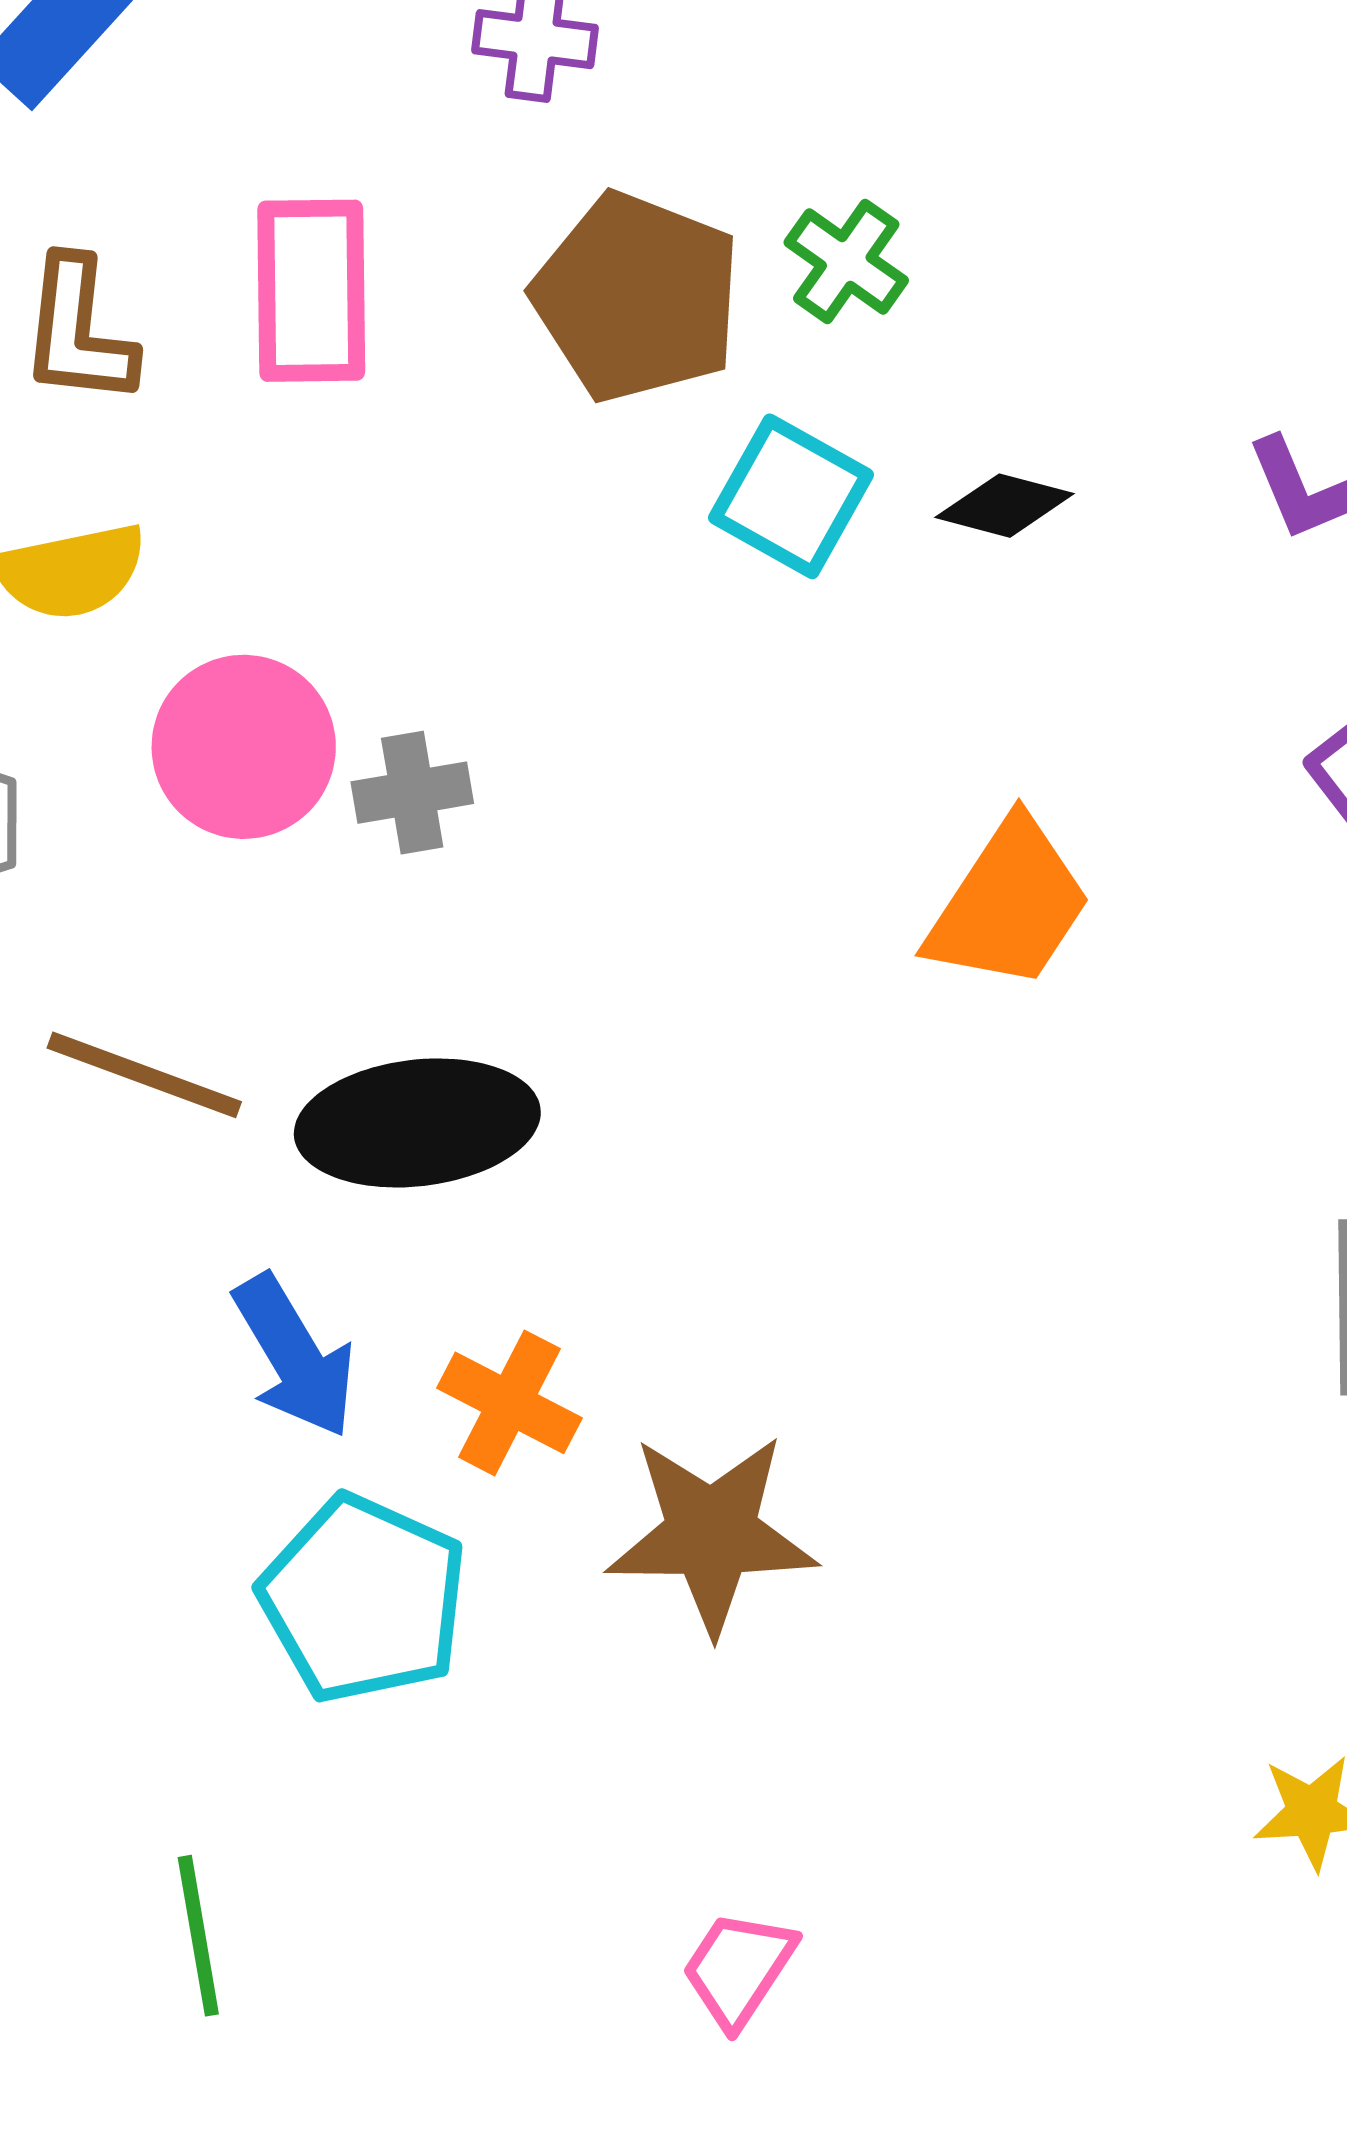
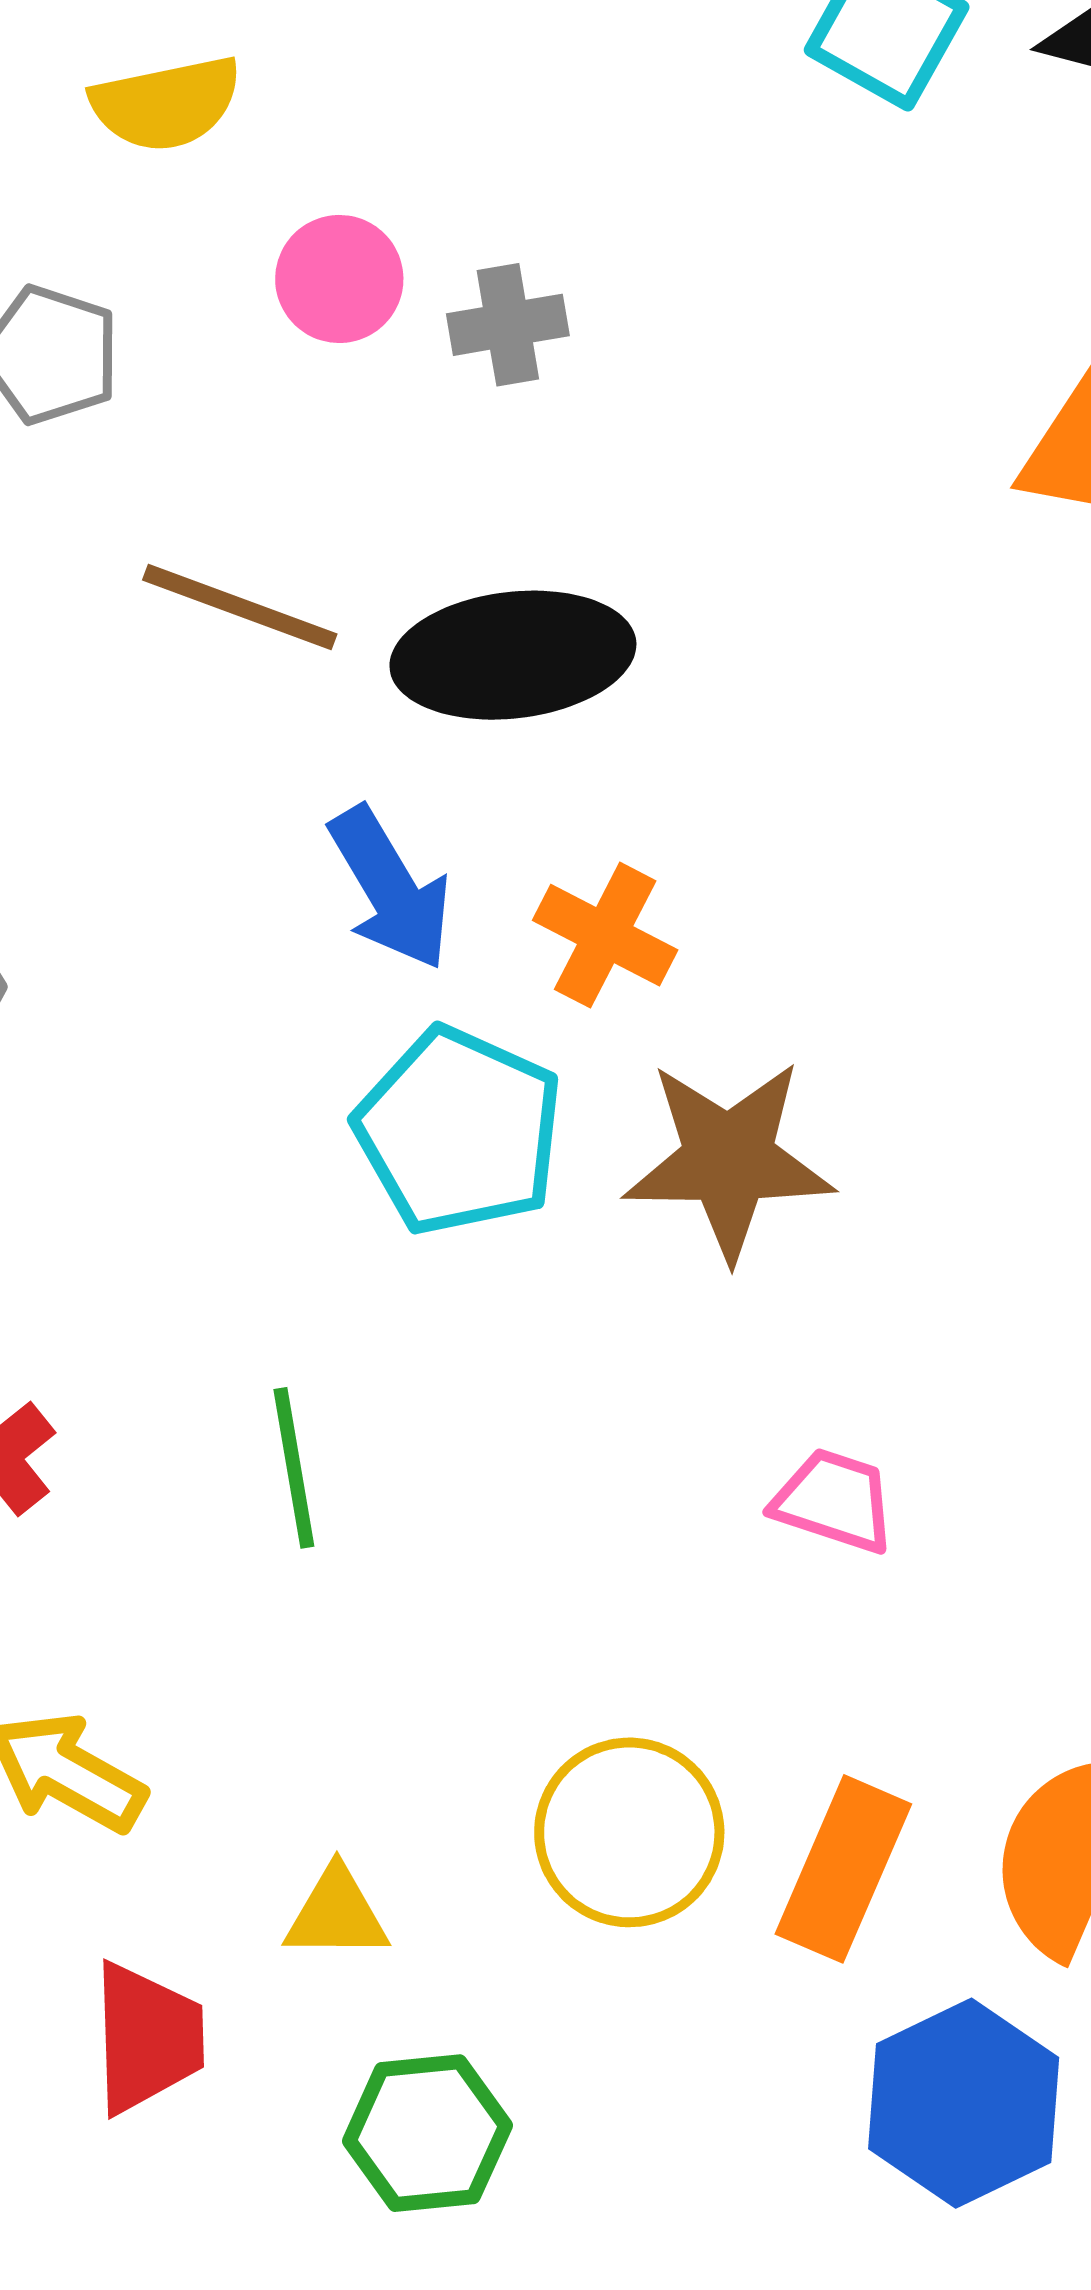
pink circle: (244, 747) -> (339, 279), size x0.7
brown star: (712, 1534) -> (729, 1160), moved
pink trapezoid: (738, 1969) -> (834, 1501), turned 75

